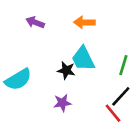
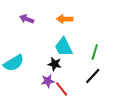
black star: (66, 70) -> (55, 64), moved
red line: (113, 113) -> (62, 89), moved

